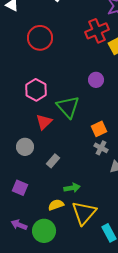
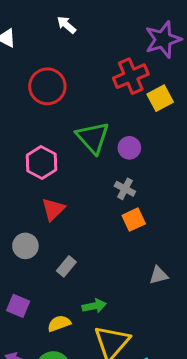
green triangle: (68, 107) -> (93, 138), moved
gray cross: (101, 148) -> (125, 189), moved
yellow semicircle: (56, 205) -> (59, 323), moved

